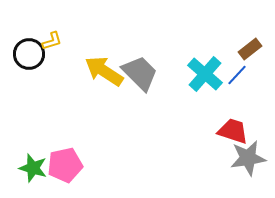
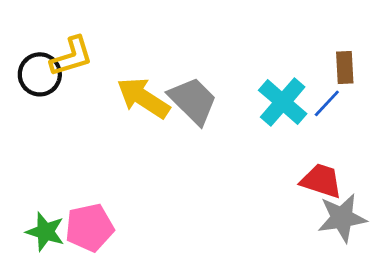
yellow L-shape: (52, 41) -> (72, 56), size x1.6
brown rectangle: (250, 49) -> (345, 68), turned -55

